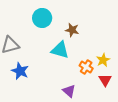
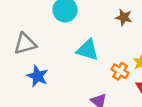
brown star: (72, 30) -> (124, 17), moved

